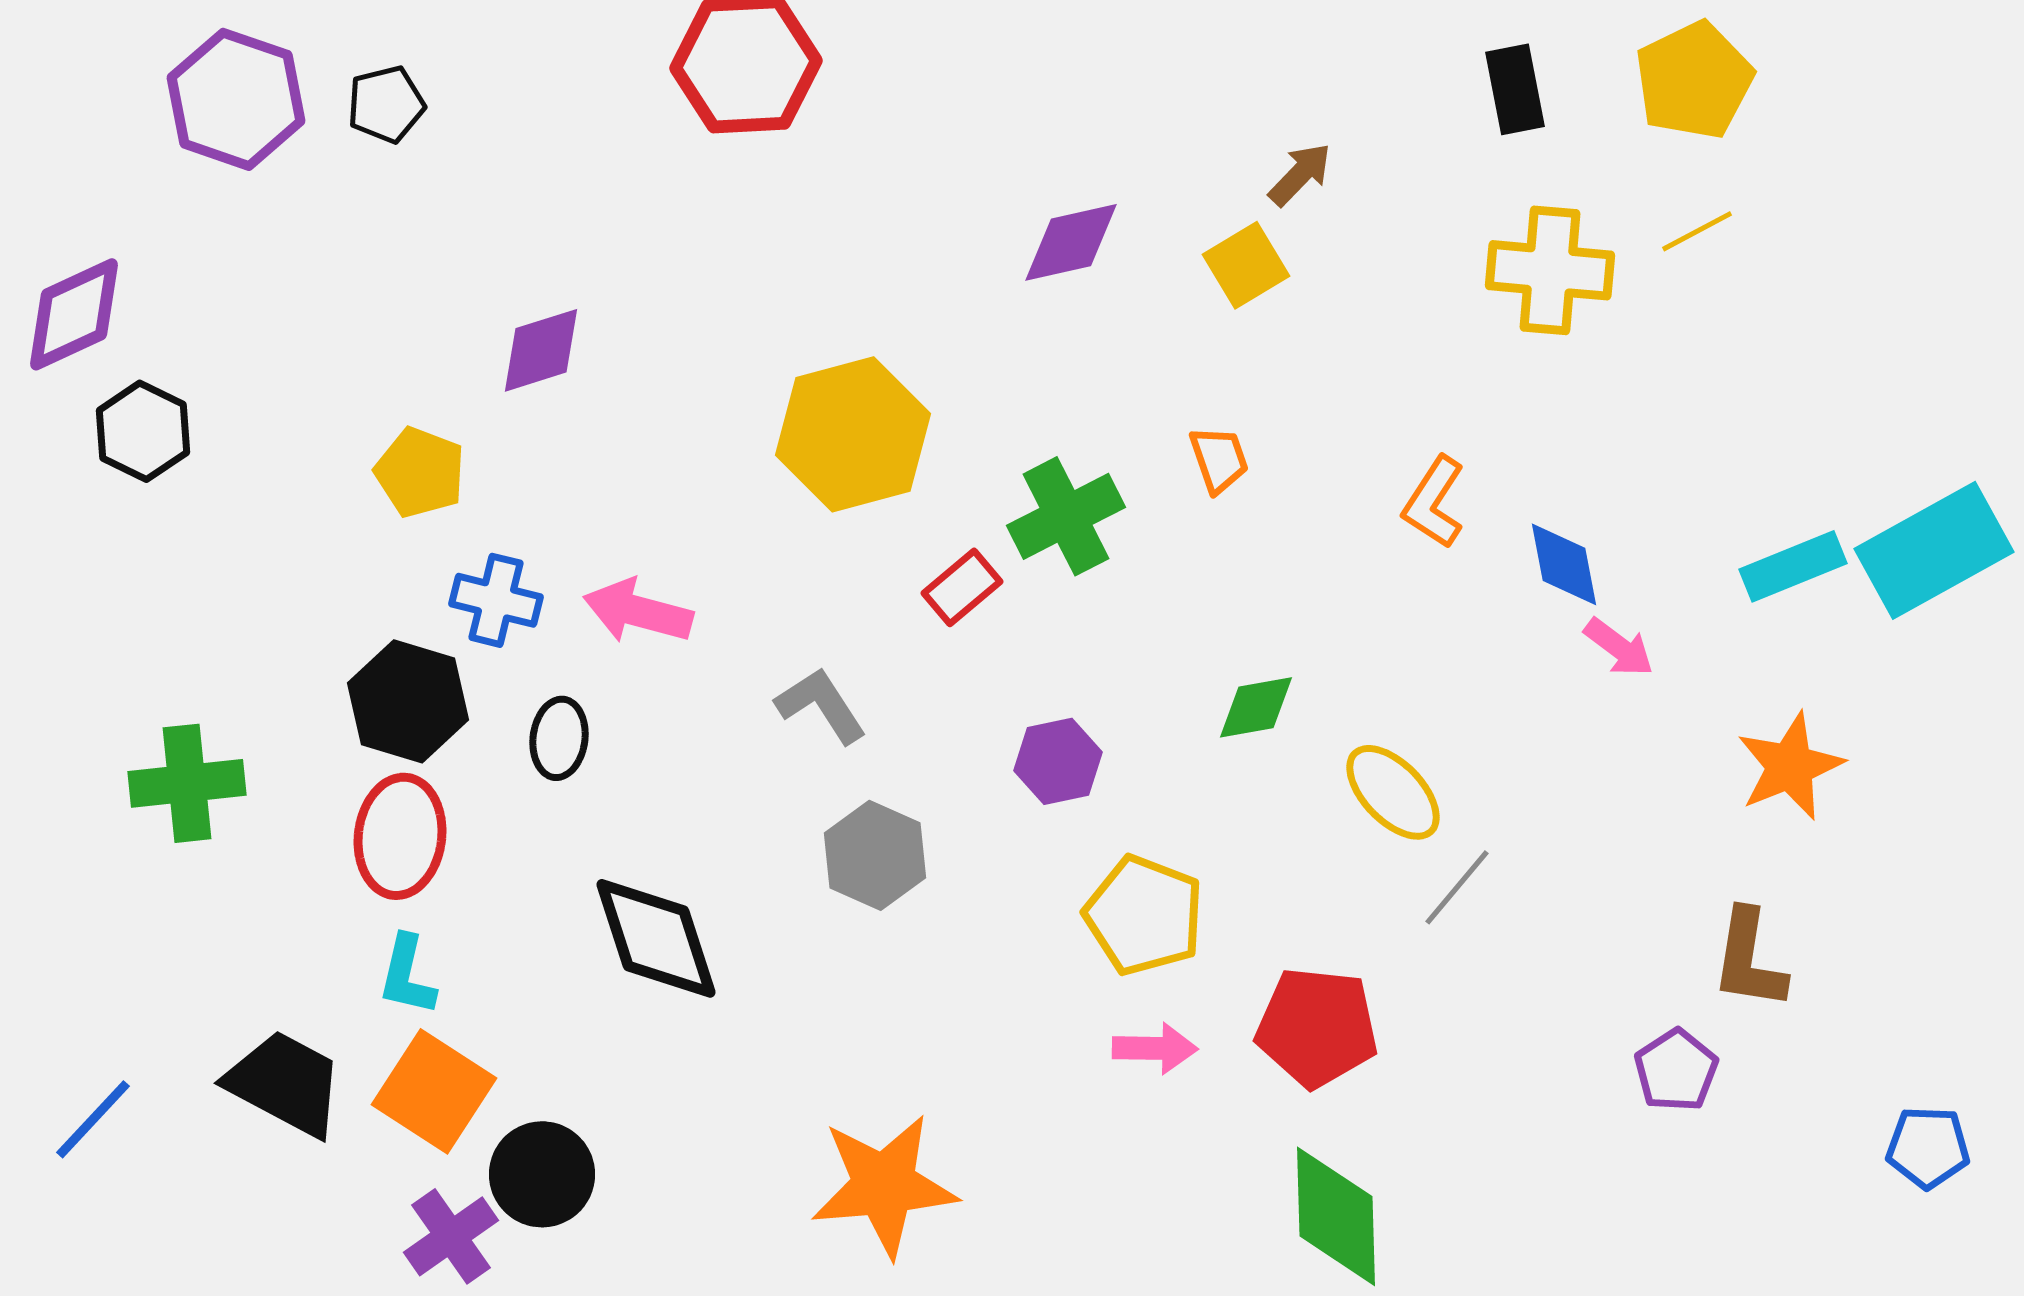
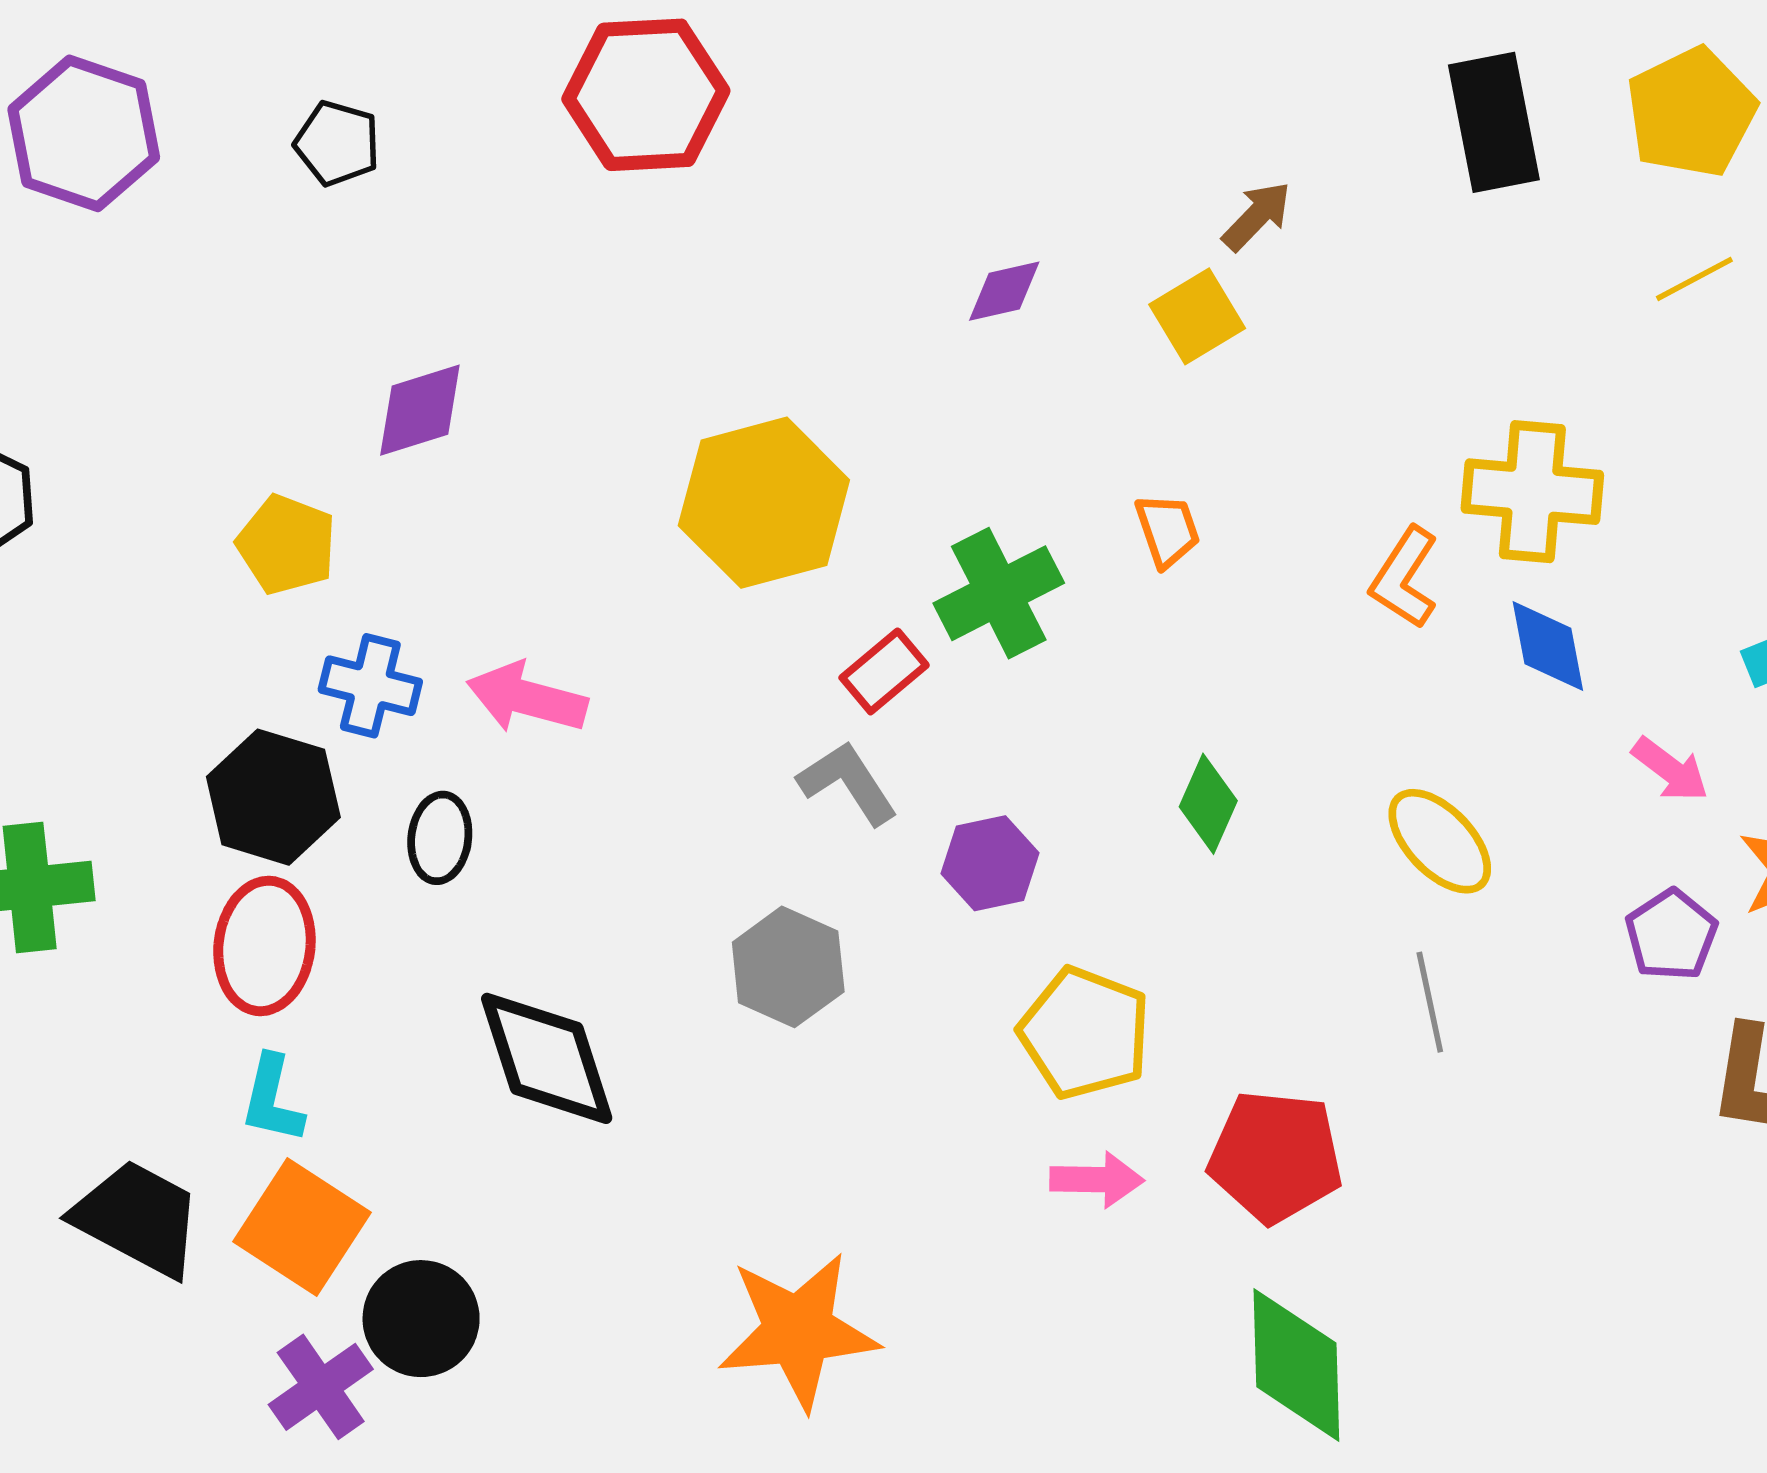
black rectangle: (1515, 89) -> (1494, 122), size x1.4
black pentagon: (386, 104) -> (337, 143), moved, turned 30
purple diamond: (1071, 242) -> (1004, 291), size x0.7
yellow cross: (1550, 270) -> (1532, 492), moved
pink arrow: (1619, 647) -> (1670, 770), moved
gray L-shape: (821, 705) -> (848, 783), moved
green diamond: (1256, 707) -> (1208, 804), turned -56
yellow ellipse: (1393, 792) -> (1440, 841), moved
gray line: (1457, 887) -> (1430, 1002), turned -52
purple pentagon: (1676, 1070) -> (1671, 935), moved

